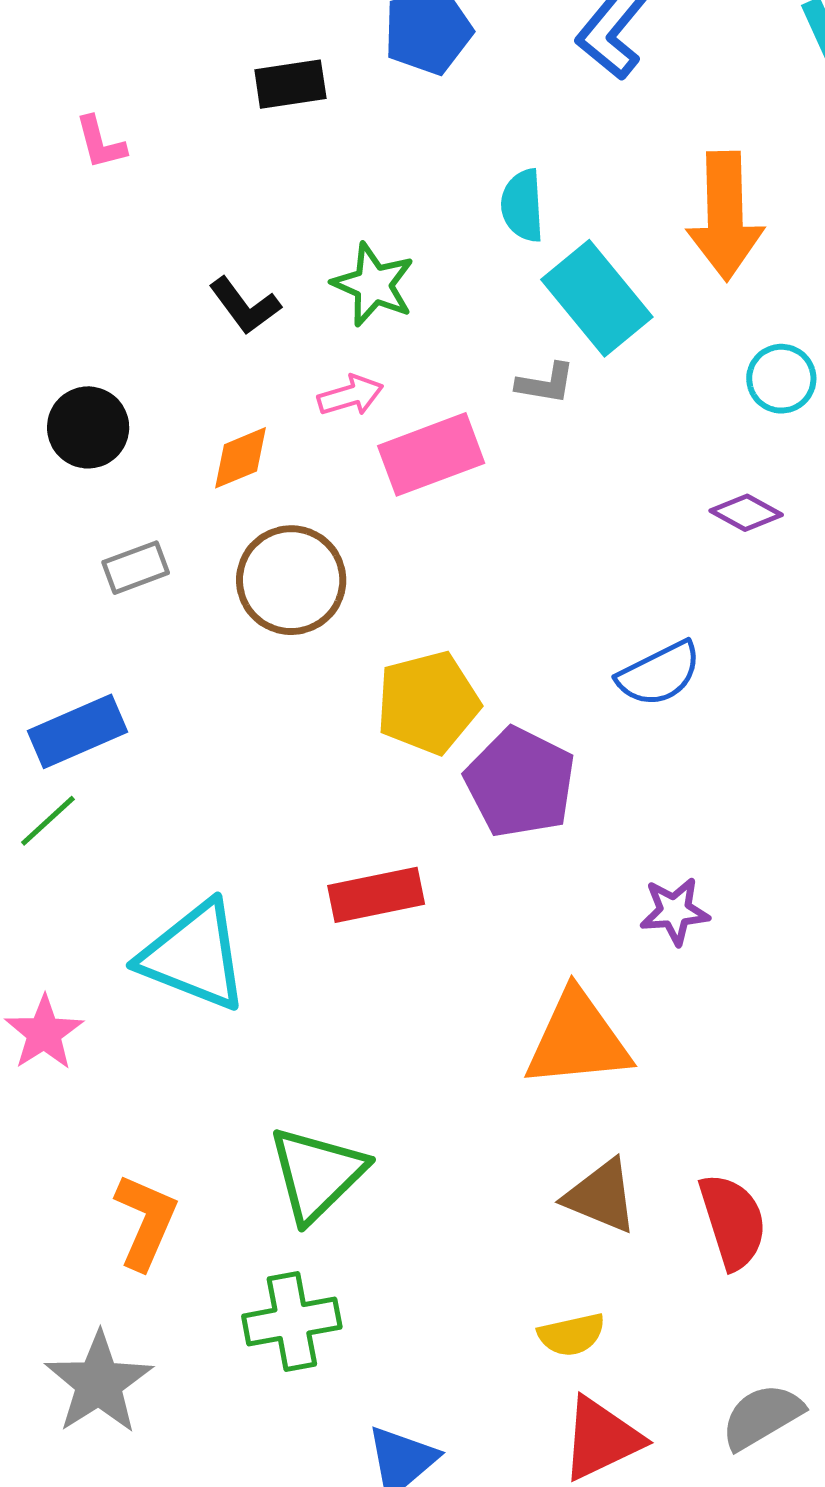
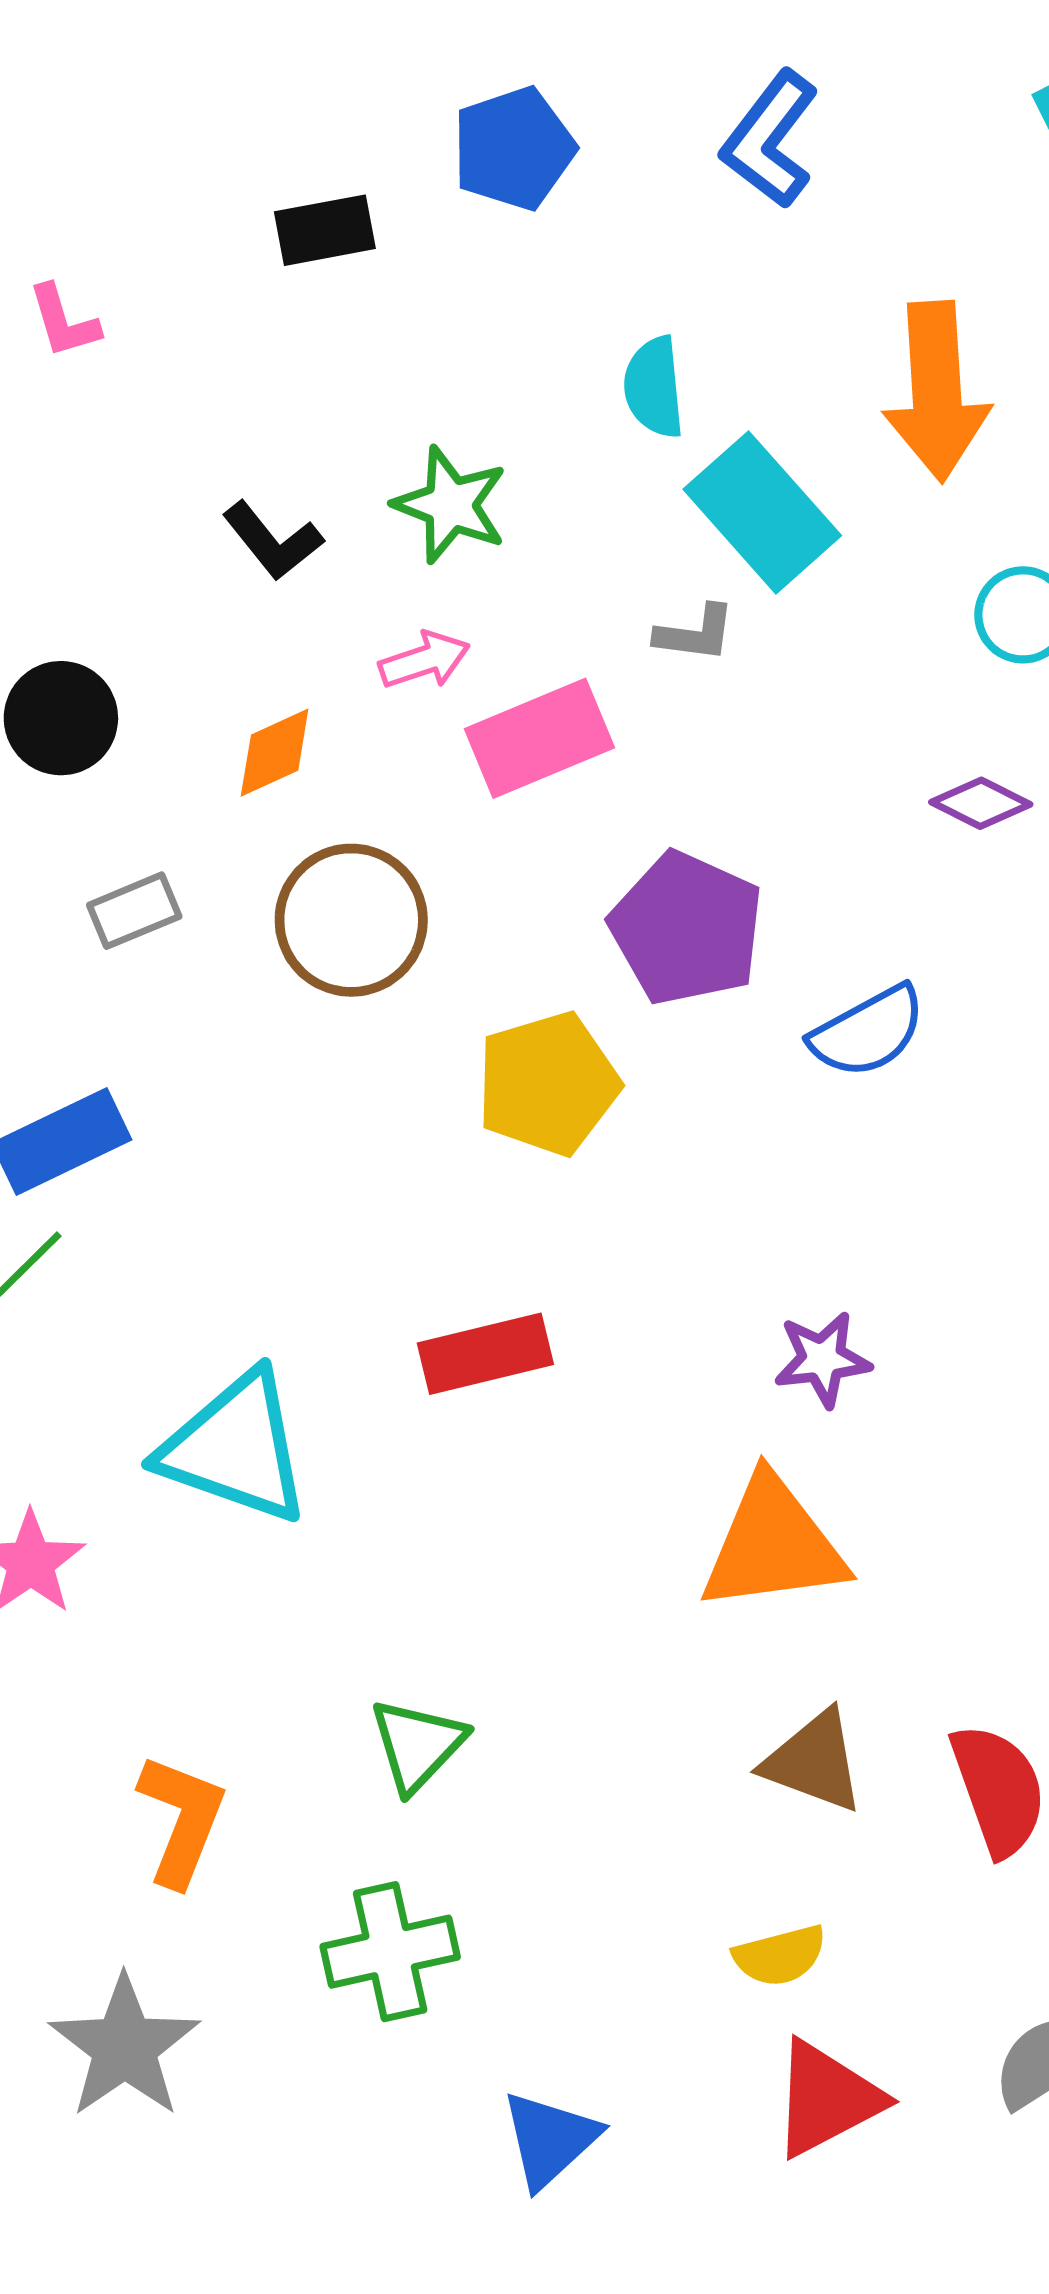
purple pentagon: (520, 782) -> (687, 928), moved
purple star: (675, 911) -> (822, 1359), moved
green triangle: (317, 1174) -> (417, 1745), size x0.7

